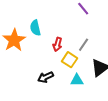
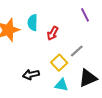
red arrow: (57, 44) -> (53, 33), moved

